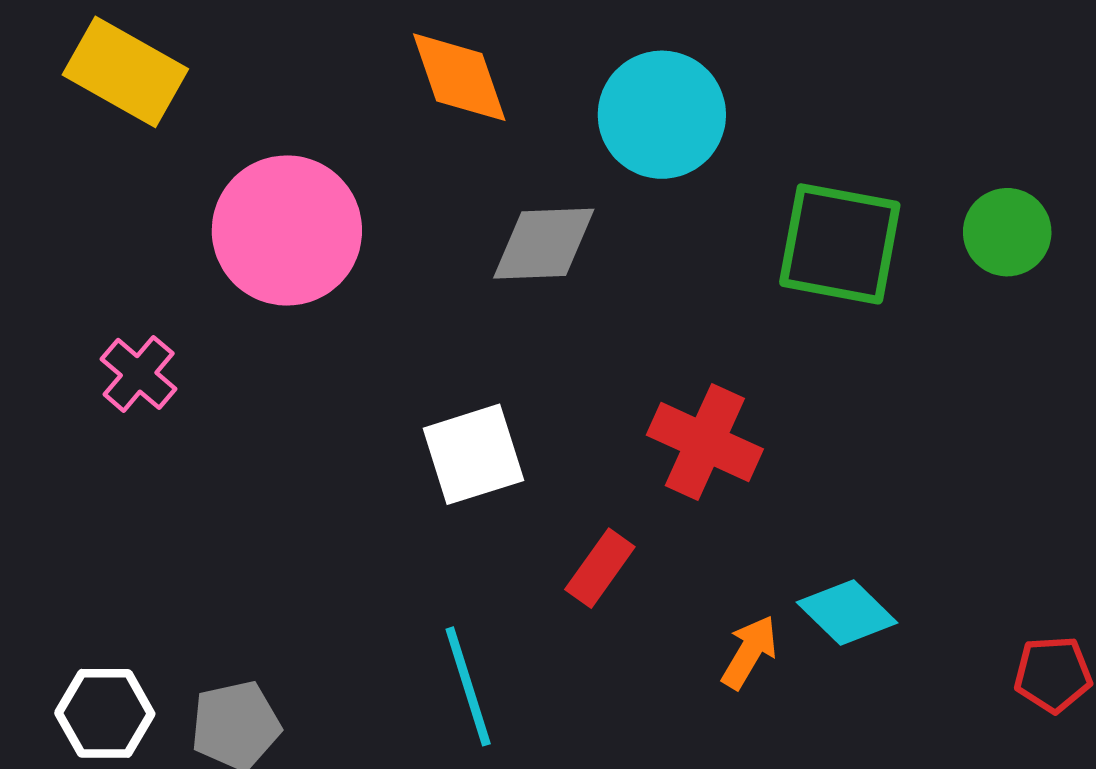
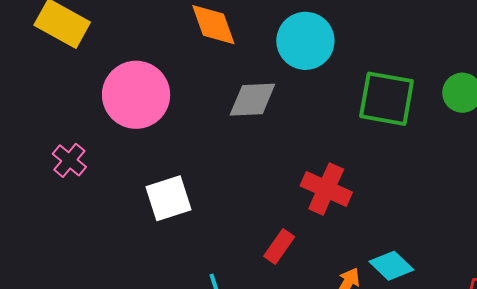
white square: (473, 454) -> (168, 198), moved

